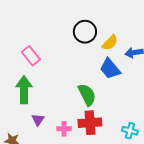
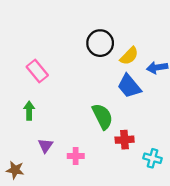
green arrow: (24, 90) -> (29, 111), size x0.6
red cross: (90, 123) -> (125, 140), moved, size x0.7

